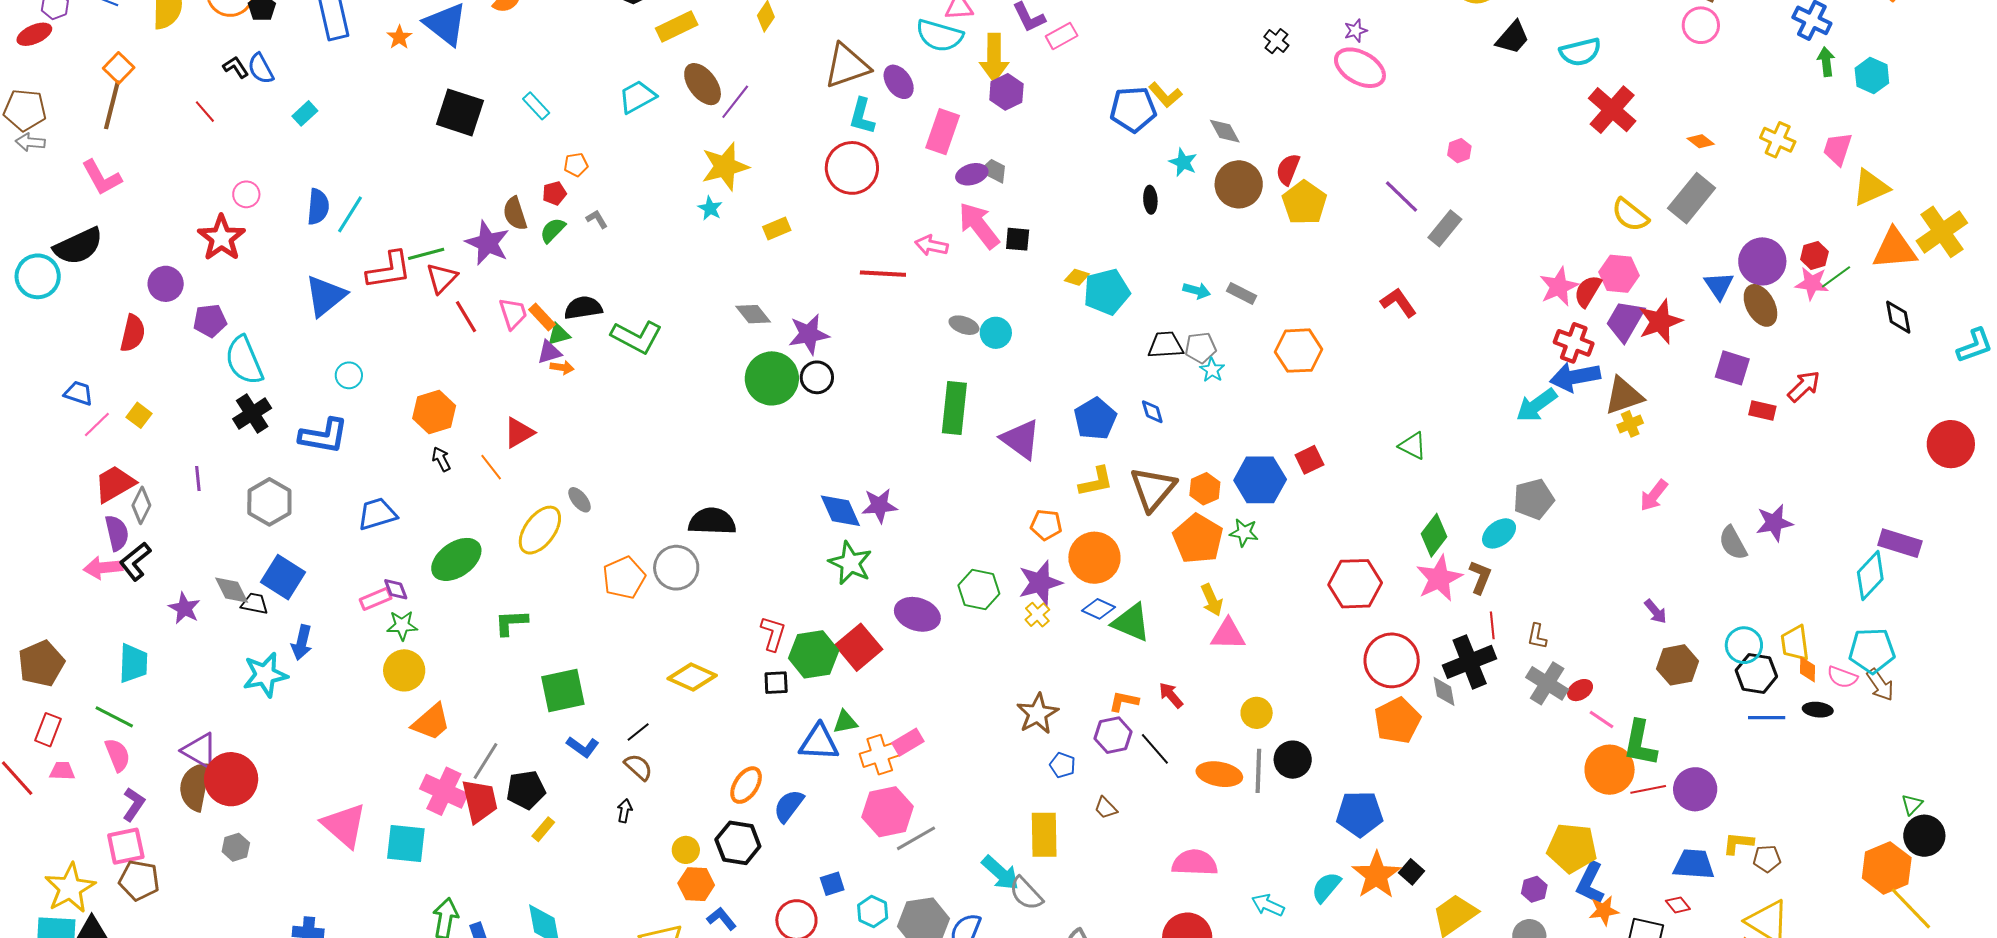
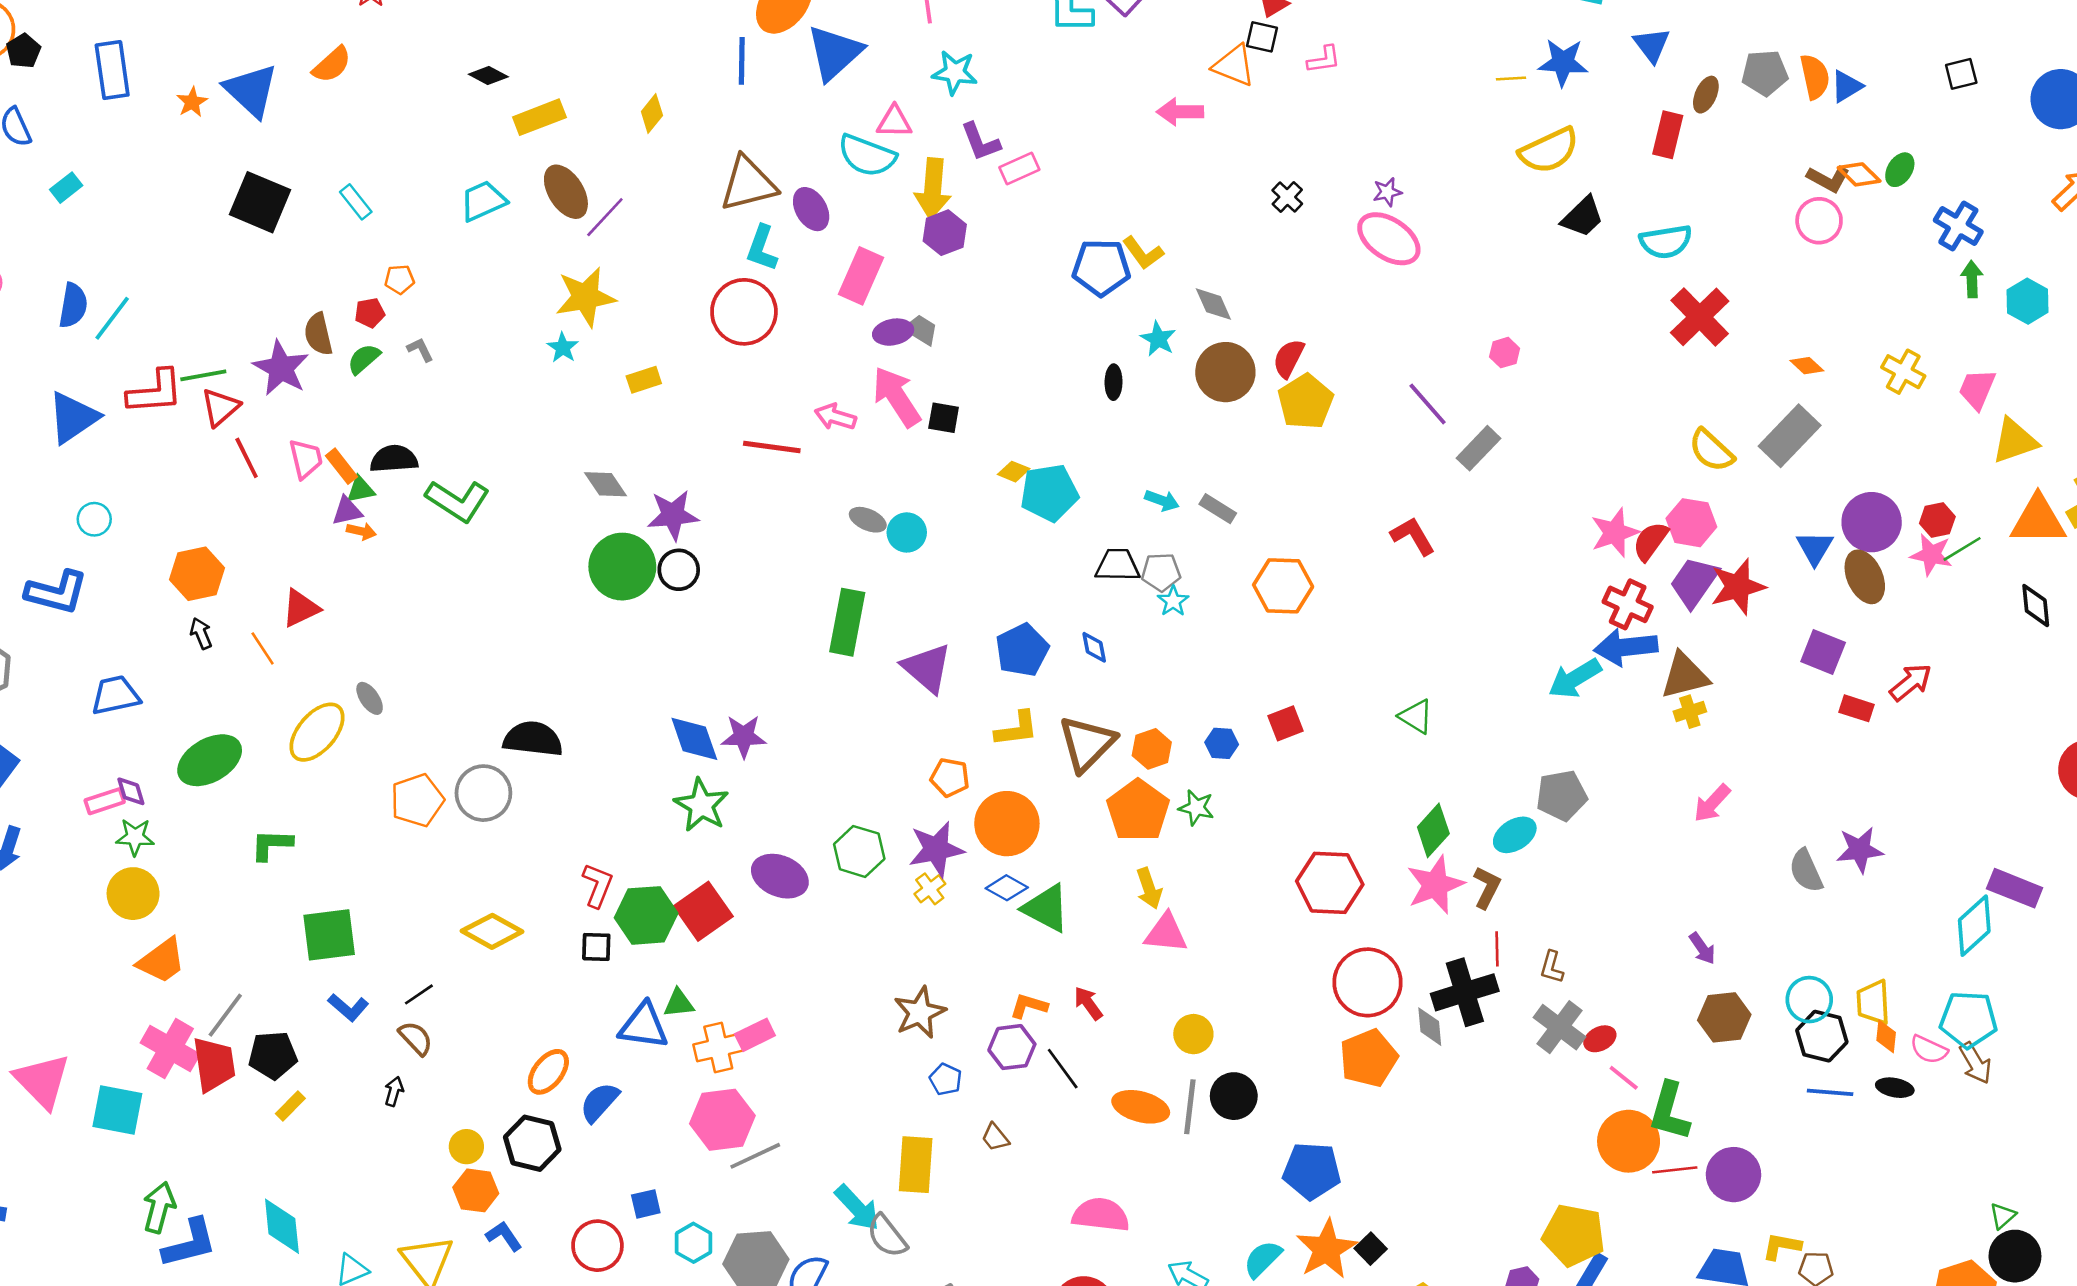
blue hexagon: (1260, 480) -> (1222, 743), size x0.5

